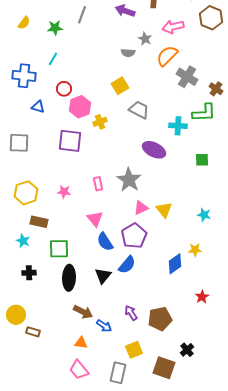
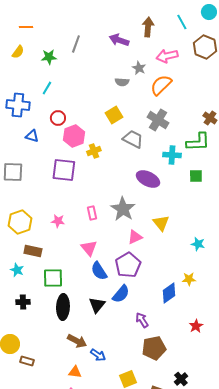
gray cross: (187, 77) -> (158, 120), moved
green square: (202, 160) -> (196, 176), moved
yellow triangle: (164, 210) -> (161, 223), moved
purple arrow: (131, 313) -> (142, 320), moved

